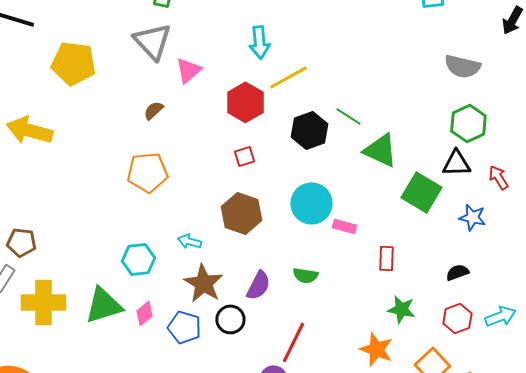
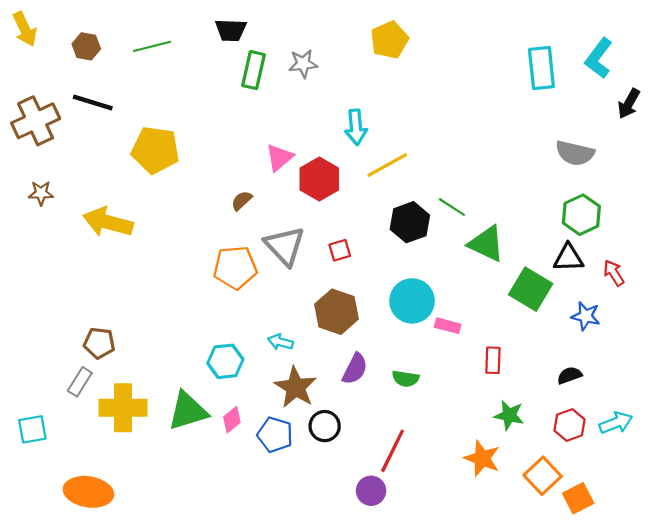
gray triangle: (152, 41) -> (285, 246), moved
red hexagon: (245, 102) -> (319, 179), moved
purple semicircle: (258, 285) -> (355, 369), moved

